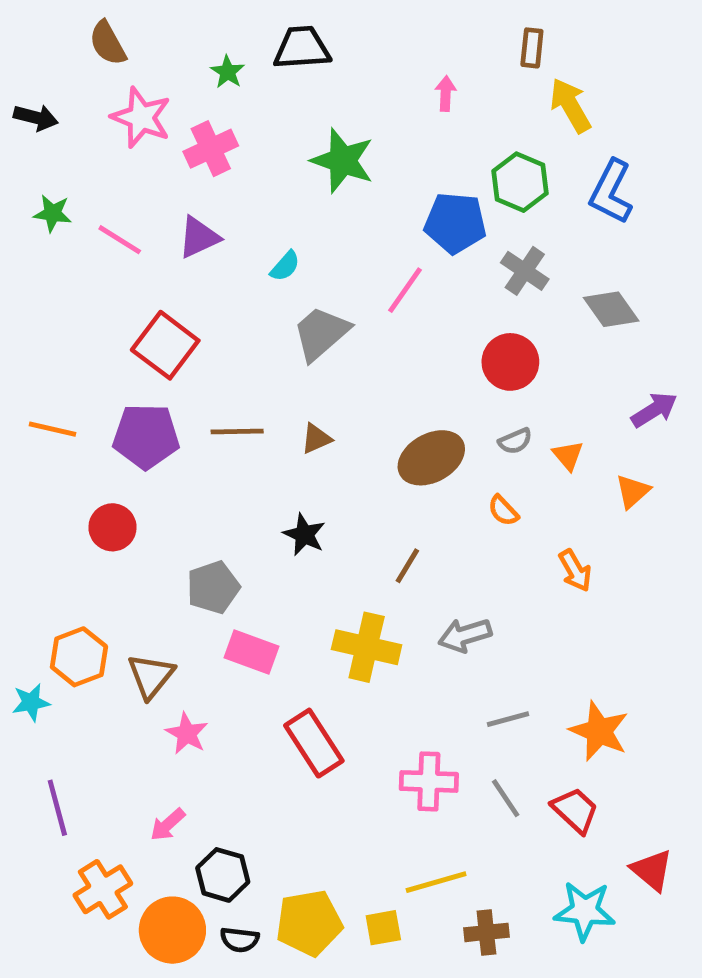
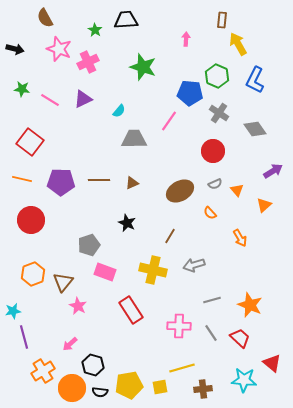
gray trapezoid: (321, 333) -> (134, 139), turned 40
red square: (165, 345) -> (30, 142), moved
red circle: (112, 527) -> (31, 220), moved, size x1.4
cyan star: (31, 702) -> (13, 311), moved

